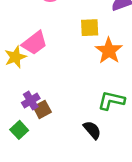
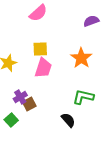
yellow square: (90, 28) -> (40, 49), moved
pink trapezoid: (35, 43) -> (43, 68), moved, turned -35

